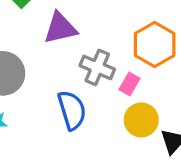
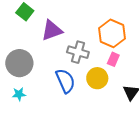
pink rectangle: (129, 84) -> (113, 59), moved
yellow circle: (141, 120) -> (97, 78), moved

